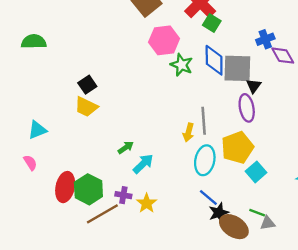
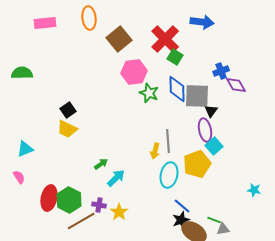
cyan square: (256, 172) -> (214, 146), moved
blue line: (208, 198) -> (182, 206), moved

